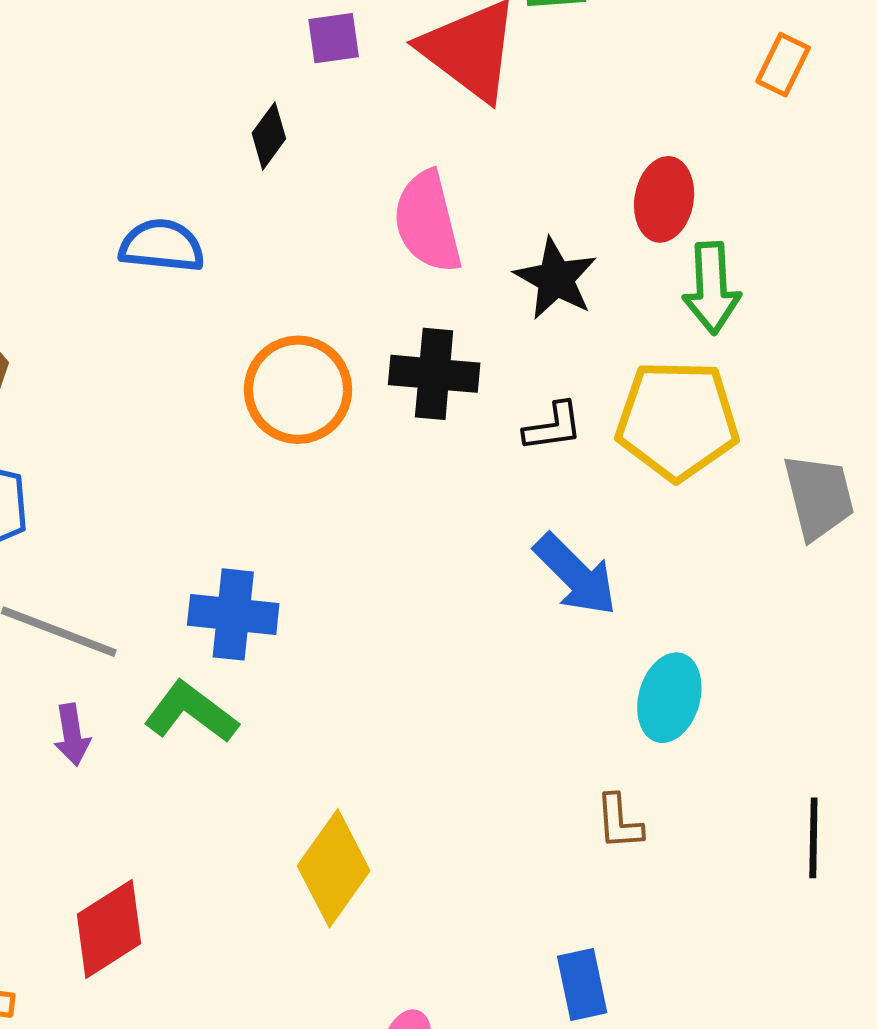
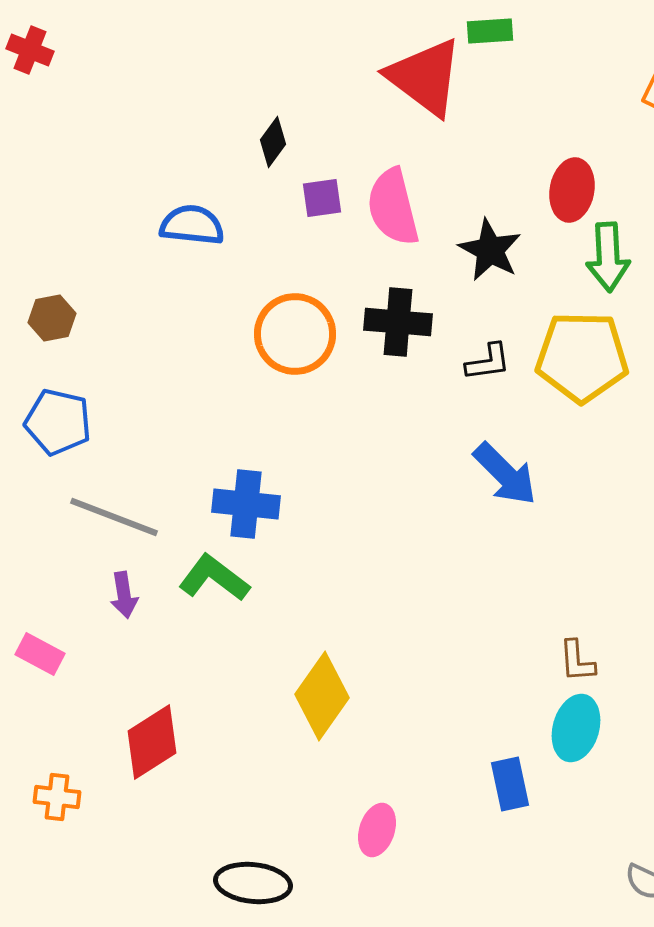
purple square: (334, 38) -> (322, 198), moved
cyan ellipse: (669, 698) -> (576, 728), moved
brown L-shape: (619, 822) -> (577, 661), moved

